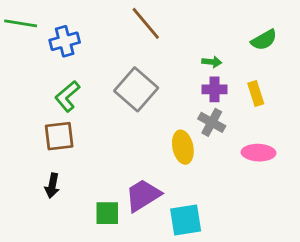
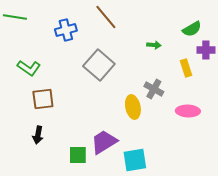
blue cross: (65, 41) -> (66, 30), moved
purple cross: (215, 89) -> (206, 50), moved
green L-shape: (67, 96) -> (29, 68), moved, turned -105

